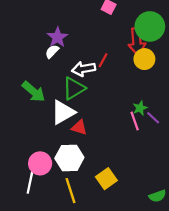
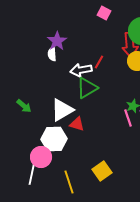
white semicircle: (52, 51) -> (52, 54), turned -48
green triangle: (74, 88) -> (87, 88), moved
green arrow: (34, 92) -> (24, 106), moved, size x0.7
white hexagon: (69, 158) -> (54, 139), moved

